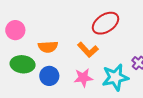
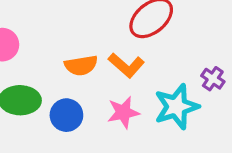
orange semicircle: (48, 47) -> (81, 65), moved

